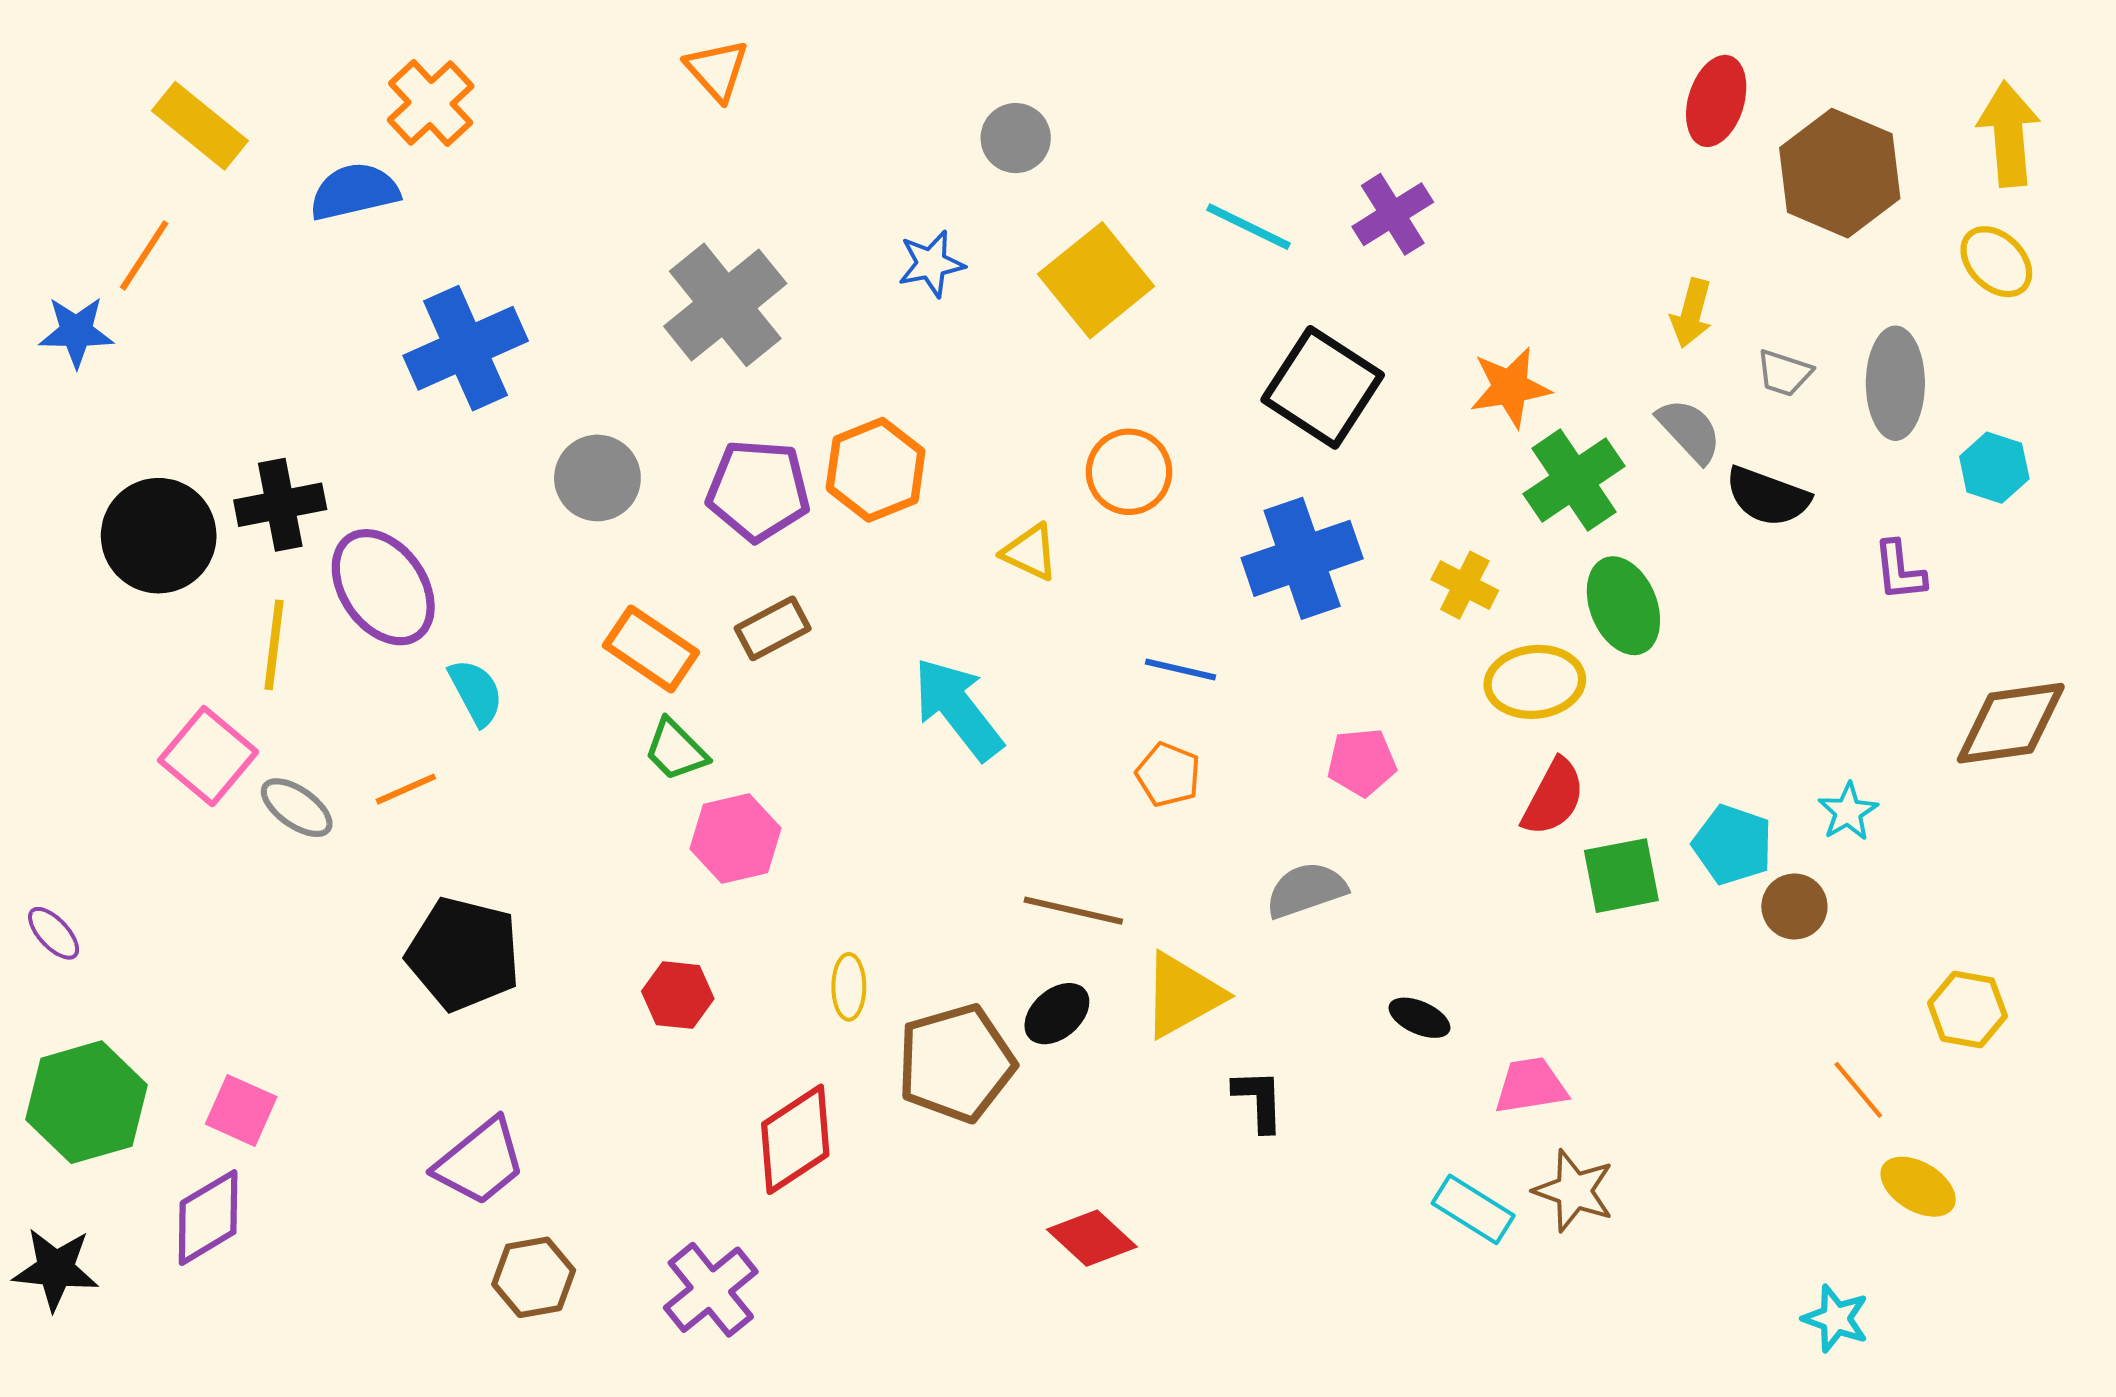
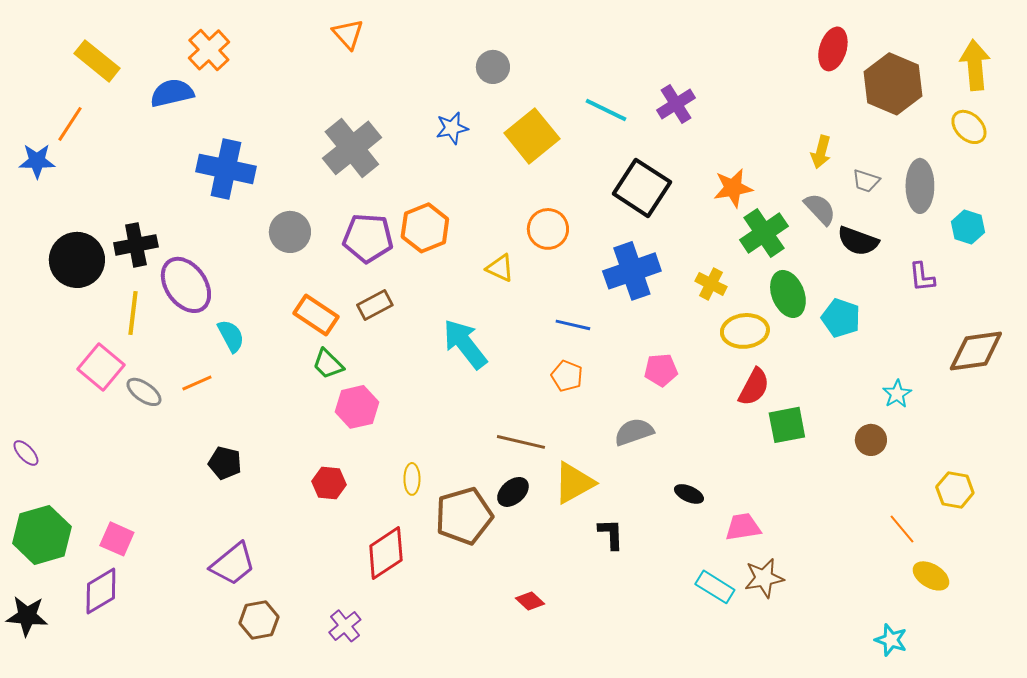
blue cross: (466, 348) -> (226, 169), turned 36
cyan pentagon: (1733, 845) -> (841, 318), moved
black pentagon: (464, 954) -> (225, 463), size x0.6
brown star: (1574, 1191) -> (764, 578), turned -30
red diamond: (1092, 1238) -> (530, 601), size x0.7
purple cross: (711, 1290) -> (345, 626), size x0.7

